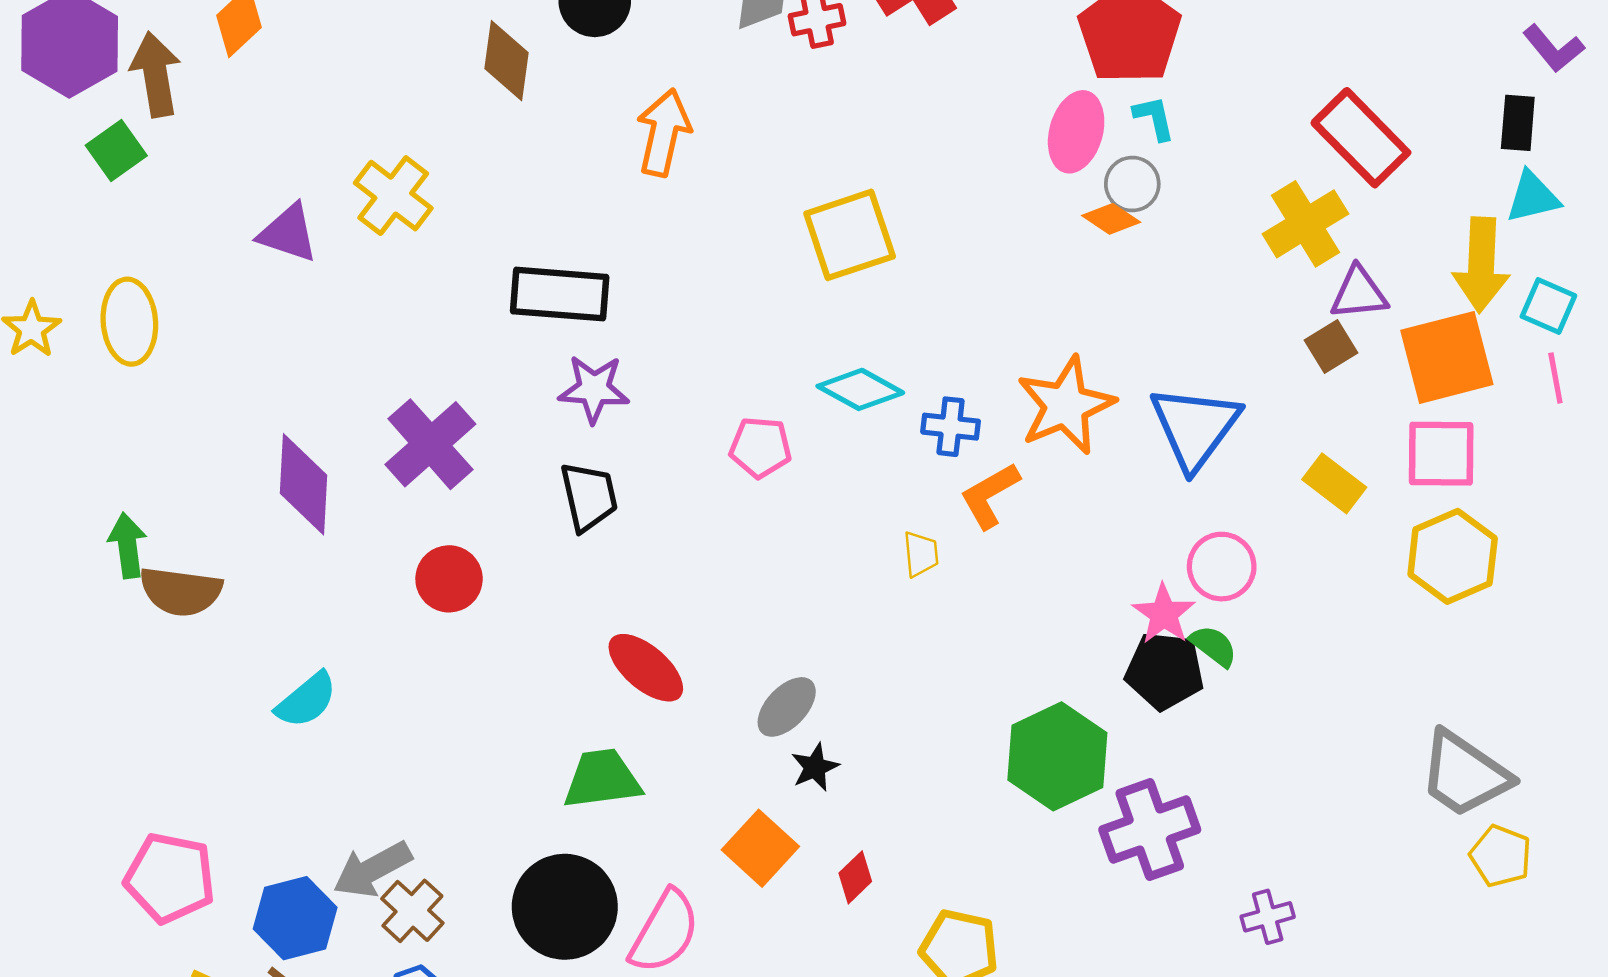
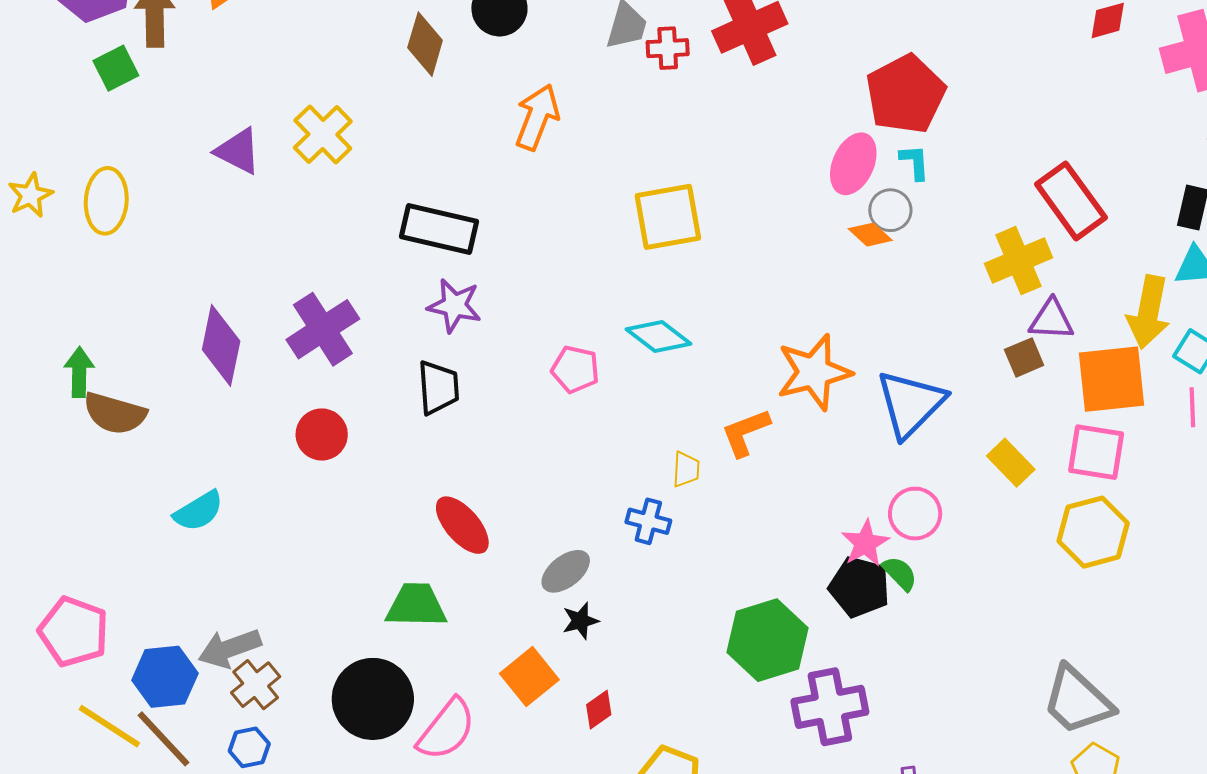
blue cross: (951, 427) -> (648, 521), moved

